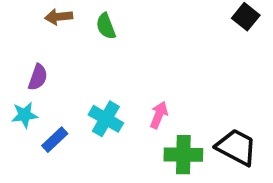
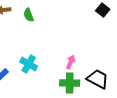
pink arrow: (159, 115) -> (71, 62), moved

